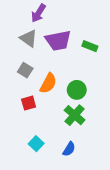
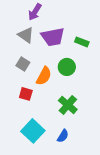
green circle: (77, 90) -> (67, 67), moved
red square: (29, 103) -> (26, 94), turned 32
cyan square: (36, 144) -> (33, 131), size x1.6

